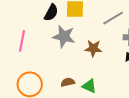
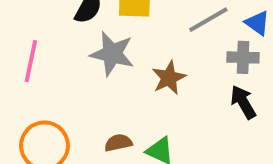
brown star: (93, 48) -> (169, 78), turned -30

